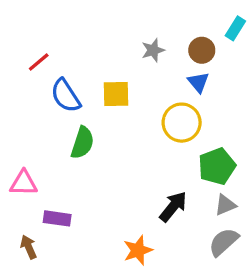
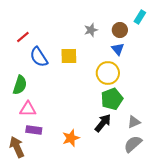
green semicircle: (82, 143) -> (20, 85), moved
green pentagon: (217, 166) -> (112, 99), moved
pink triangle: (24, 183) -> (28, 109), moved
brown arrow: (29, 247) -> (17, 147), size x1.5
orange star: (138, 250) -> (71, 138), moved

